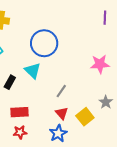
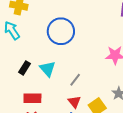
cyan triangle: (33, 71) -> (48, 69), moved

